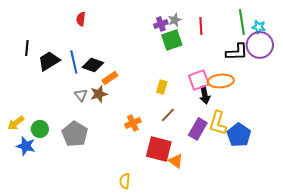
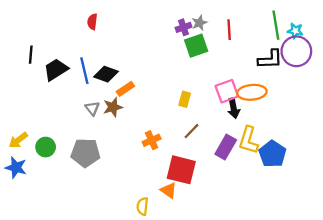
gray pentagon: (75, 134) -> (85, 153), turned -30
blue star: (26, 146) -> (16, 168), moved
orange triangle: (176, 161) -> (169, 190), moved

